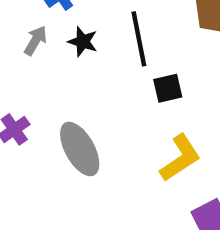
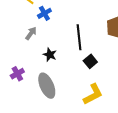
black star: (83, 42) -> (50, 55), moved
black square: (168, 88) -> (90, 61), turned -32

